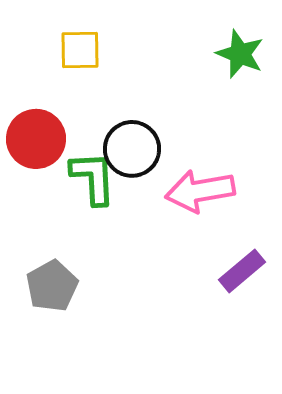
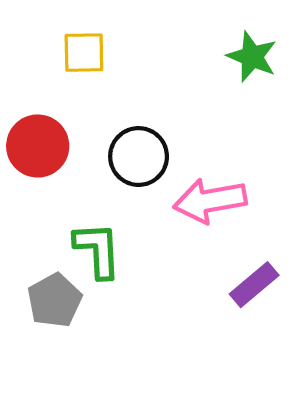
green L-shape: (93, 178) -> (98, 250), moved

